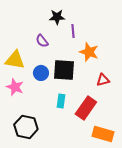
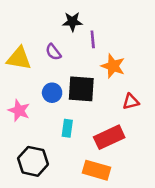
yellow triangle: (15, 60) -> (19, 58), moved
cyan rectangle: (61, 101) -> (67, 128), moved
red rectangle: (86, 108) -> (109, 137), turned 30
orange rectangle: (103, 134) -> (97, 170), moved

